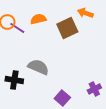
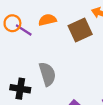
gray semicircle: (38, 67) -> (47, 74), turned 50

